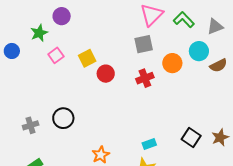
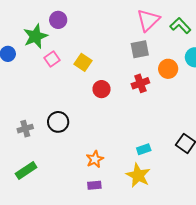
green star: (39, 33) -> (35, 36), size x1.4
yellow square: (87, 58) -> (83, 62), turned -30
red circle: (106, 74) -> (102, 89), moved

